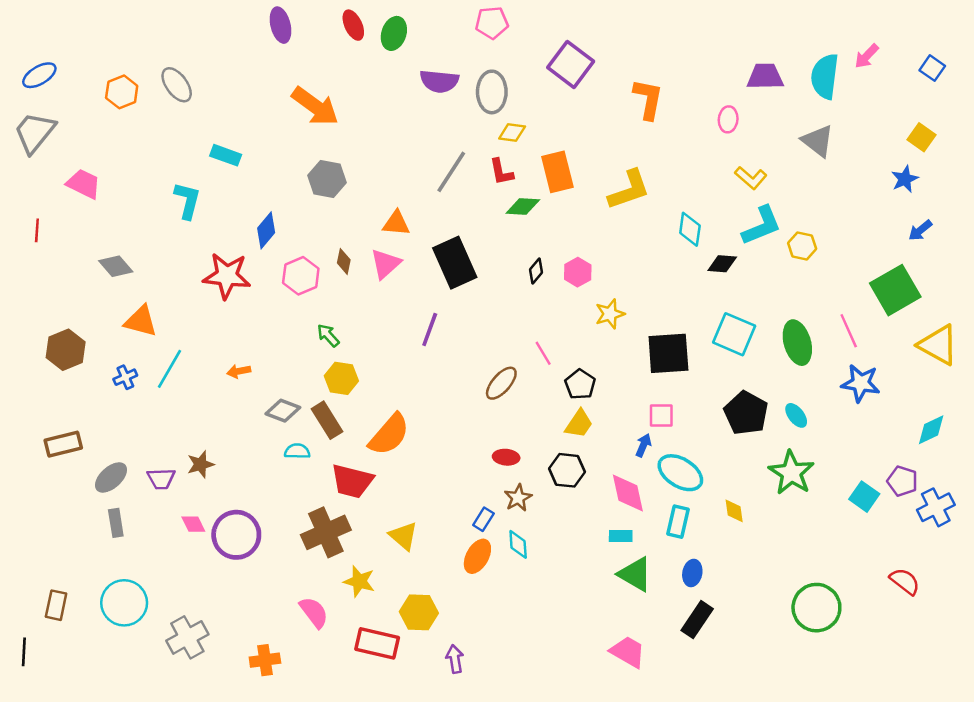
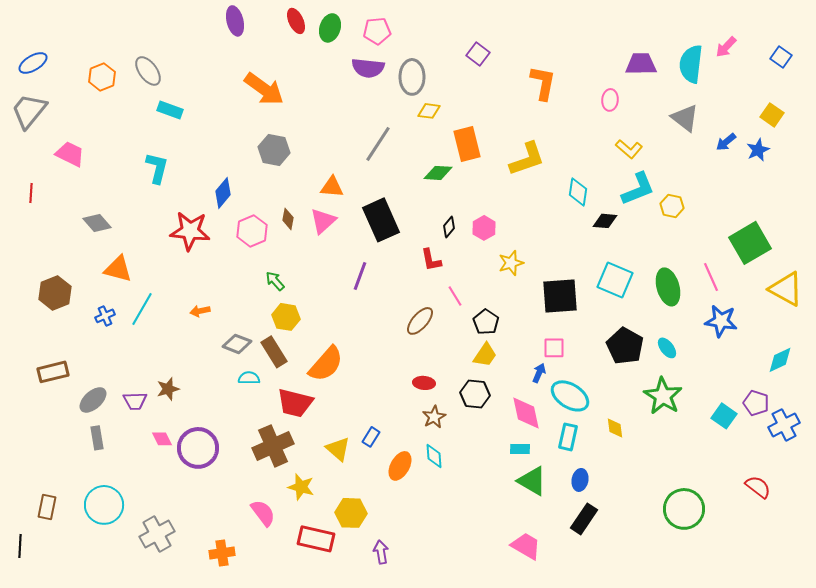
pink pentagon: (492, 23) -> (377, 31), moved
purple square: (571, 64) -> (478, 54), size x0.6
cyan rectangle: (226, 155) -> (170, 110), moved
red L-shape: (501, 172) -> (431, 260), moved
blue arrow: (920, 230) -> (726, 142), moved
blue rectangle: (483, 519) -> (371, 437), moved

